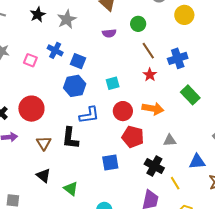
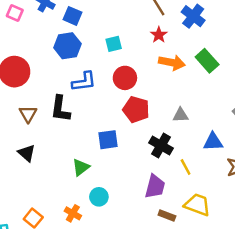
blue cross: (178, 58) -> (193, 16), turned -36
orange arrow: (153, 109) -> (172, 63), moved
green triangle: (71, 189) -> (81, 167), moved, turned 42

